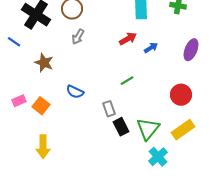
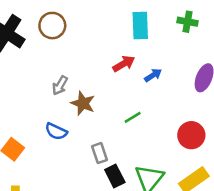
gray arrow: (78, 37) -> (60, 85), moved
brown star: (44, 63) -> (83, 103), moved
green line: (127, 81) -> (133, 117), moved

